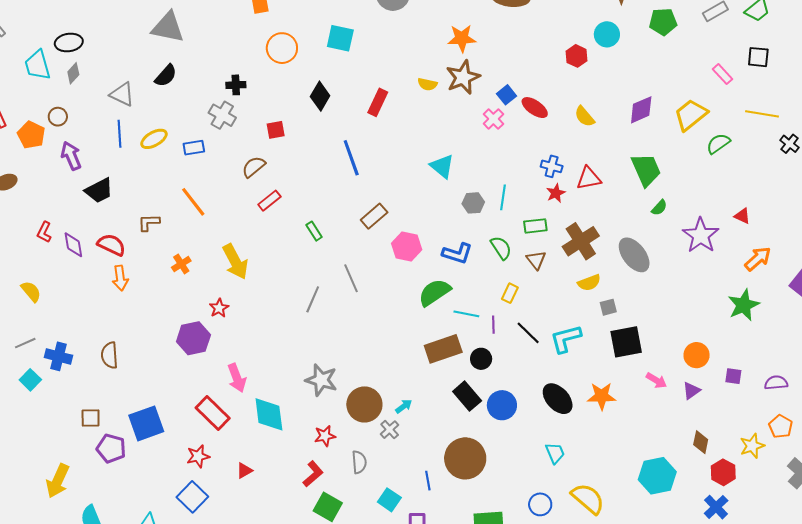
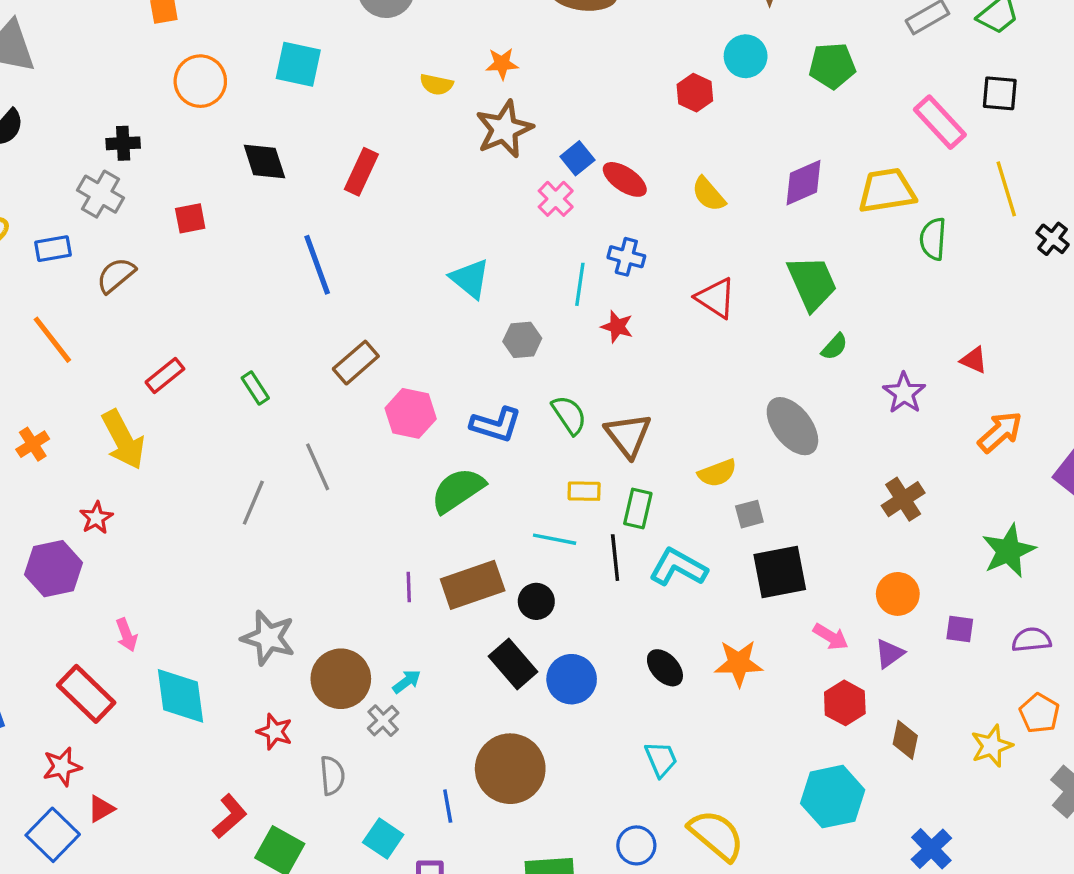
green pentagon: (663, 22) -> (832, 66), moved
orange star: (462, 38) -> (502, 64), size x0.7
pink rectangle: (723, 74) -> (940, 122), size x1.5
yellow semicircle: (427, 84) -> (436, 84), moved
black diamond: (320, 96) -> (264, 161), turned -48
yellow line: (762, 114) -> (1006, 189), turned 64
yellow trapezoid: (691, 115) -> (887, 191), turned 30
green semicircle: (718, 144) -> (933, 239), turned -50
blue cross: (552, 166) -> (626, 257), moved
brown semicircle: (254, 167) -> (116, 275), moved
red triangle: (589, 178) -> (716, 298), turned 44
red star: (556, 193) -> (617, 327), moved, turned -30
cyan line: (503, 197) -> (580, 284), moved
red rectangle: (269, 201) -> (165, 376), moved
green rectangle: (535, 226) -> (638, 508), moved, turned -70
purple star: (701, 235) -> (904, 393), size x0.7
brown cross: (581, 241) -> (903, 499), moved, size x0.7
brown triangle: (536, 260) -> (628, 435), size x1.4
yellow rectangle: (510, 293) -> (584, 491), turned 66
green star: (744, 305) -> (1009, 551), moved
cyan line: (466, 314) -> (555, 539), moved
purple line: (493, 325) -> (409, 587), moved
black line: (528, 333) -> (615, 558), turned 40
cyan L-shape: (566, 339) -> (678, 567), turned 44
pink arrow: (237, 378) -> (127, 635), size x0.7
black ellipse: (558, 399) -> (665, 668), size x0.7
red star: (325, 436) -> (275, 732), turned 30
red triangle: (244, 471) -> (101, 809), moved
red hexagon: (723, 472) -> (845, 703), moved
red L-shape: (313, 474) -> (230, 816), moved

